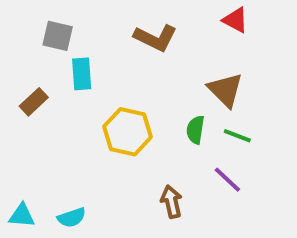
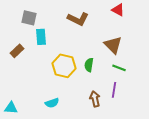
green semicircle: (195, 130) -> (89, 65), moved
purple line: (227, 180) -> (114, 90), turned 56
brown arrow: (171, 202) -> (95, 99), moved
cyan semicircle: (72, 218) -> (52, 103), moved

